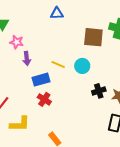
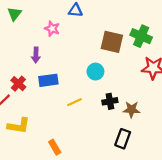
pink star: (17, 42) -> (52, 29), moved
yellow line: (58, 64) -> (74, 102), moved, turned -56
red cross: (44, 99) -> (18, 84), moved

